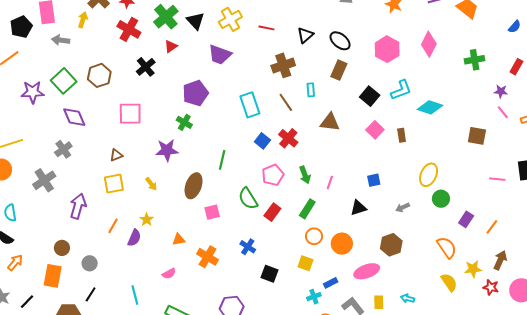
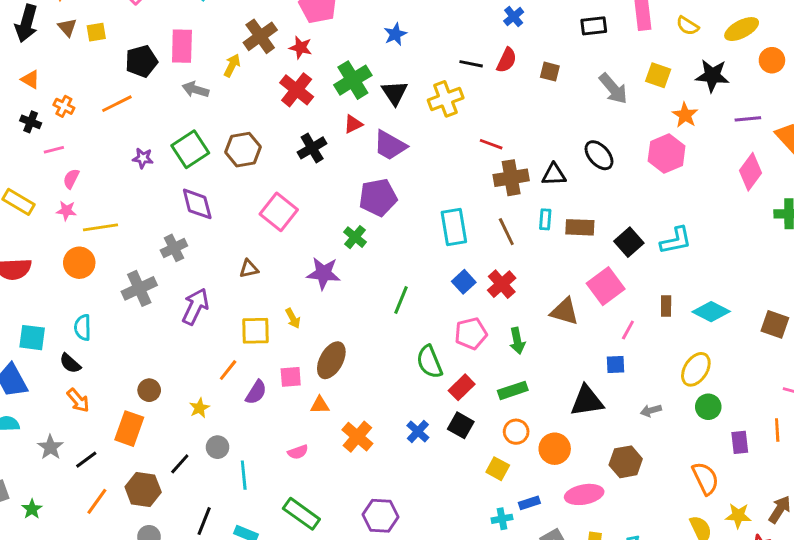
red line: (266, 28) -> (491, 144), moved
black triangle: (305, 35) -> (554, 174), moved, turned 30
pink diamond: (429, 44) -> (750, 172), moved
pink hexagon: (387, 49) -> (667, 153), moved
purple trapezoid: (220, 55) -> (390, 145), moved
brown rectangle: (339, 70) -> (580, 227), moved, turned 60
purple star: (33, 92) -> (143, 158), size x0.6
cyan diamond: (430, 107) -> (711, 312), moved
pink square: (130, 114) -> (279, 212), turned 30
brown triangle: (330, 122) -> (565, 311), moved
pink square: (375, 130) -> (606, 286), moved, size x1.4
pink line: (330, 182) -> (628, 330), moved
yellow square: (114, 184) -> (255, 331), moved
brown ellipse: (194, 186) -> (331, 360), moved
purple arrow: (78, 206) -> (195, 306), moved
black triangle: (358, 208) -> (587, 401), size x1.4
green rectangle: (307, 209) -> (513, 390), turned 30
pink square: (212, 212) -> (291, 377), moved
purple rectangle: (466, 219) -> (740, 442), turned -49
yellow star: (147, 220) -> (199, 408), moved
orange line: (492, 227) -> (777, 430), moved, turned -49
orange arrow: (15, 263) -> (78, 400), turned 90
gray circle: (90, 263) -> (218, 447), moved
black square: (269, 274) -> (461, 425), moved

